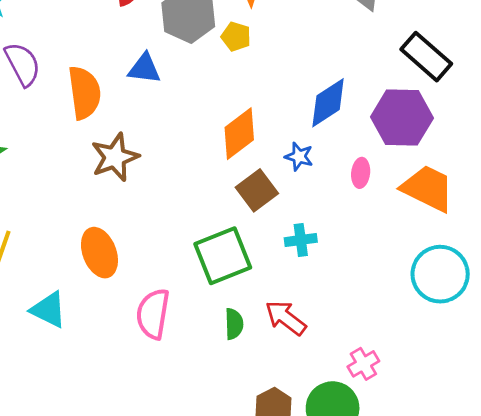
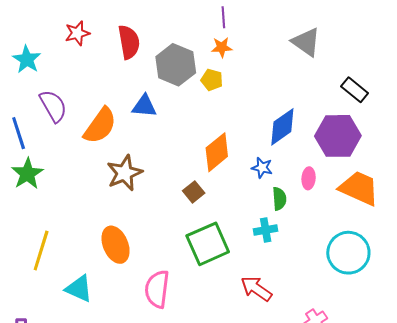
black rectangle: (426, 57) -> (355, 90), size x0.7
orange semicircle: (84, 93) -> (100, 126), turned 45
brown square: (257, 190) -> (194, 192), moved, size x0.7
cyan circle: (440, 274) -> (348, 253), moved
green semicircle: (234, 324) -> (279, 199), moved

